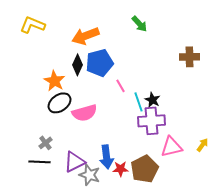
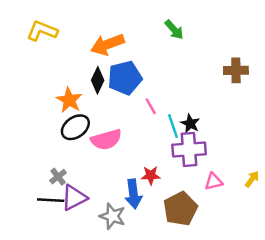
pink triangle: (172, 147) -> (214, 182), size x0.7
purple triangle: (74, 162) -> (74, 198), moved
red star: (120, 169) -> (151, 175), moved

